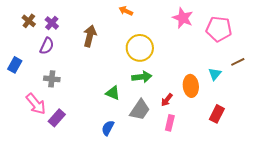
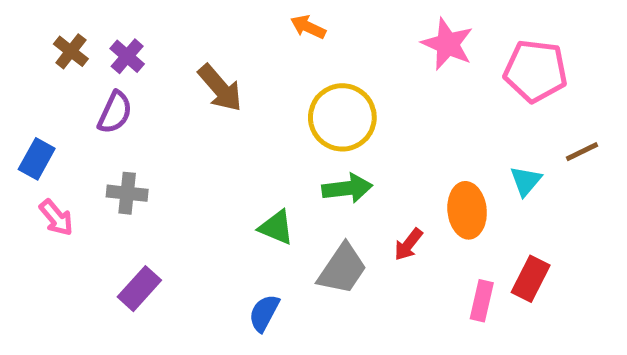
brown arrow: (90, 36) -> (220, 88), turned 125
pink arrow: (36, 104) -> (56, 218), moved, size x0.7
pink rectangle: (170, 123) -> (482, 301), moved

